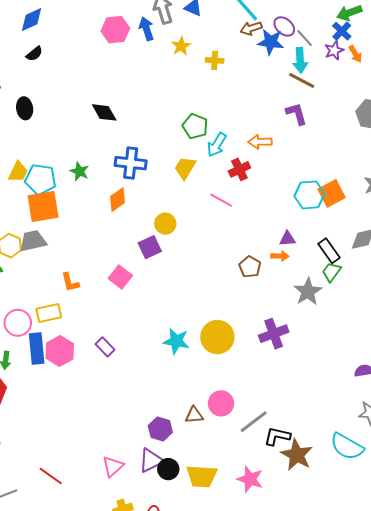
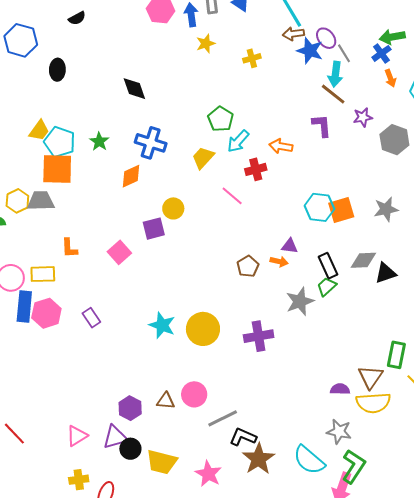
yellow star: (181, 46) -> (206, 44), moved
purple star: (334, 50) -> (363, 117), moved
yellow cross: (215, 60) -> (252, 58), turned -30

